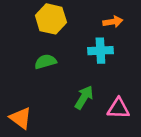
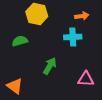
green semicircle: (45, 62) -> (20, 41), moved
green arrow: (84, 97) -> (50, 66), moved

